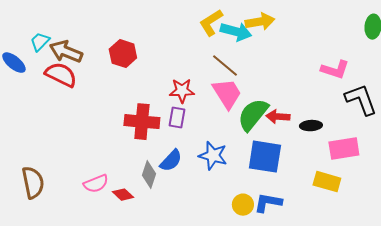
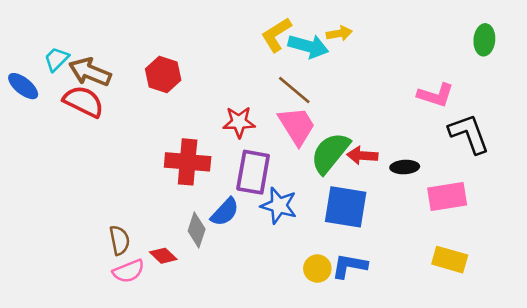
yellow arrow: (260, 22) -> (339, 33), size x0.7
purple rectangle: (177, 118) -> (253, 172), moved, size x1.6
yellow rectangle: (327, 182) -> (450, 260), moved
brown semicircle: (33, 183) -> (119, 240), moved, size x0.7
pink semicircle: (96, 184) -> (128, 271), moved

